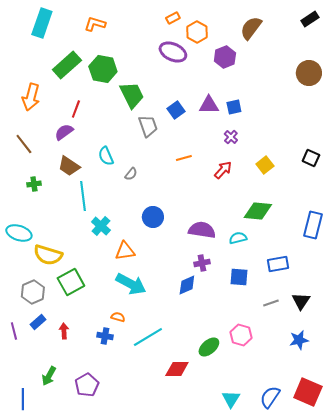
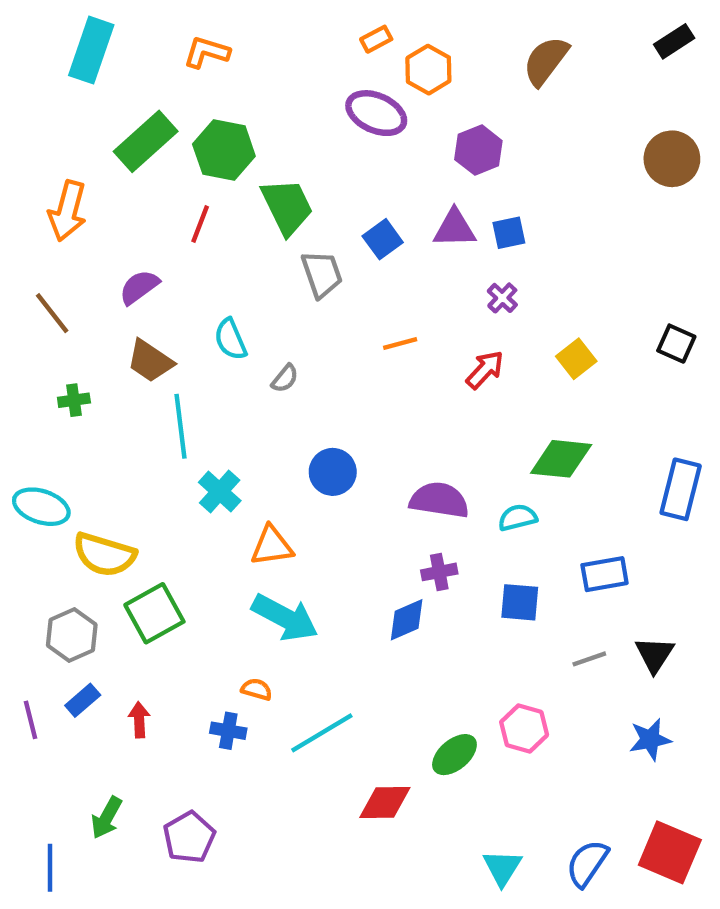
purple hexagon: (225, 57) -> (478, 150), moved
red line: (76, 109) -> (200, 224), moved

